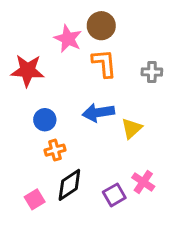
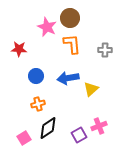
red star: (27, 71) -> (19, 49), size x0.7
blue circle: (45, 120) -> (36, 76), moved
pink cross: (143, 182) -> (99, 126), turned 35

